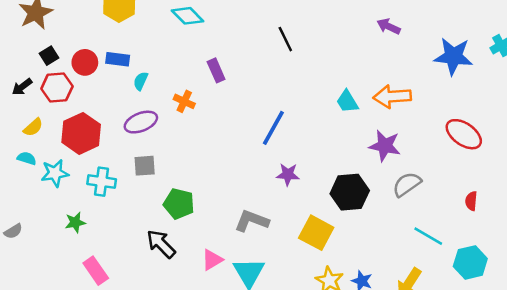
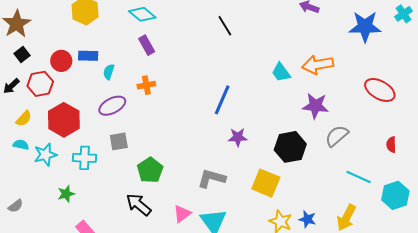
black square: (49, 56) -> (22, 55), moved
purple rectangle: (216, 70) -> (147, 45), moved
orange cross: (184, 101) -> (146, 85), turned -30
green pentagon: (179, 204) -> (150, 170), turned 30

